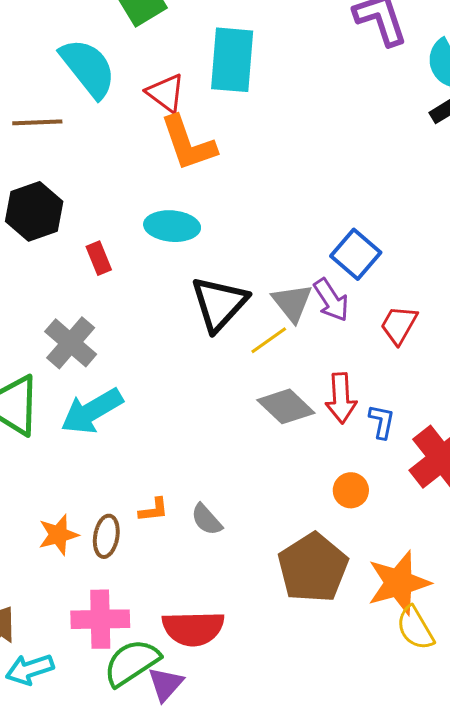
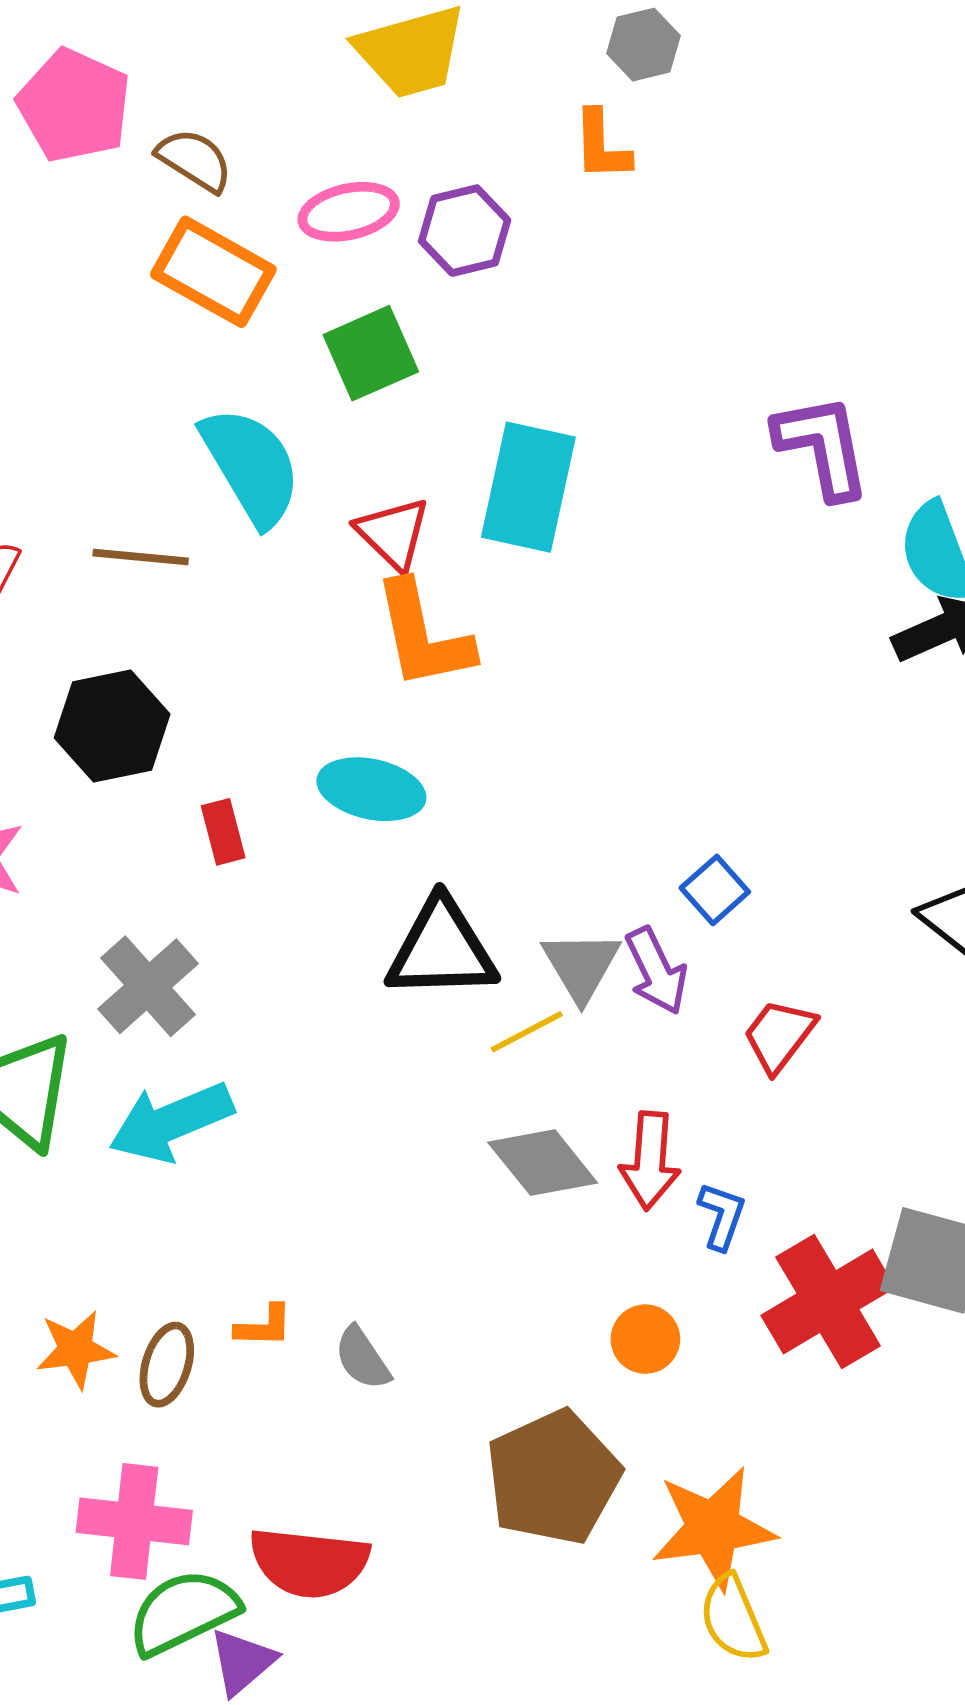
blue square: (356, 254) -> (715, 890), size x0.7
black triangle: (219, 304) -> (441, 949), turned 38

